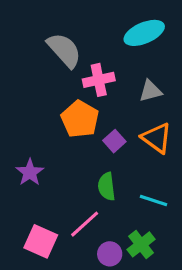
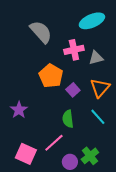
pink cross: (99, 80) -> (74, 50), moved
orange triangle: (157, 138) -> (100, 88), turned 35
cyan line: (154, 201) -> (98, 117), moved, turned 30

